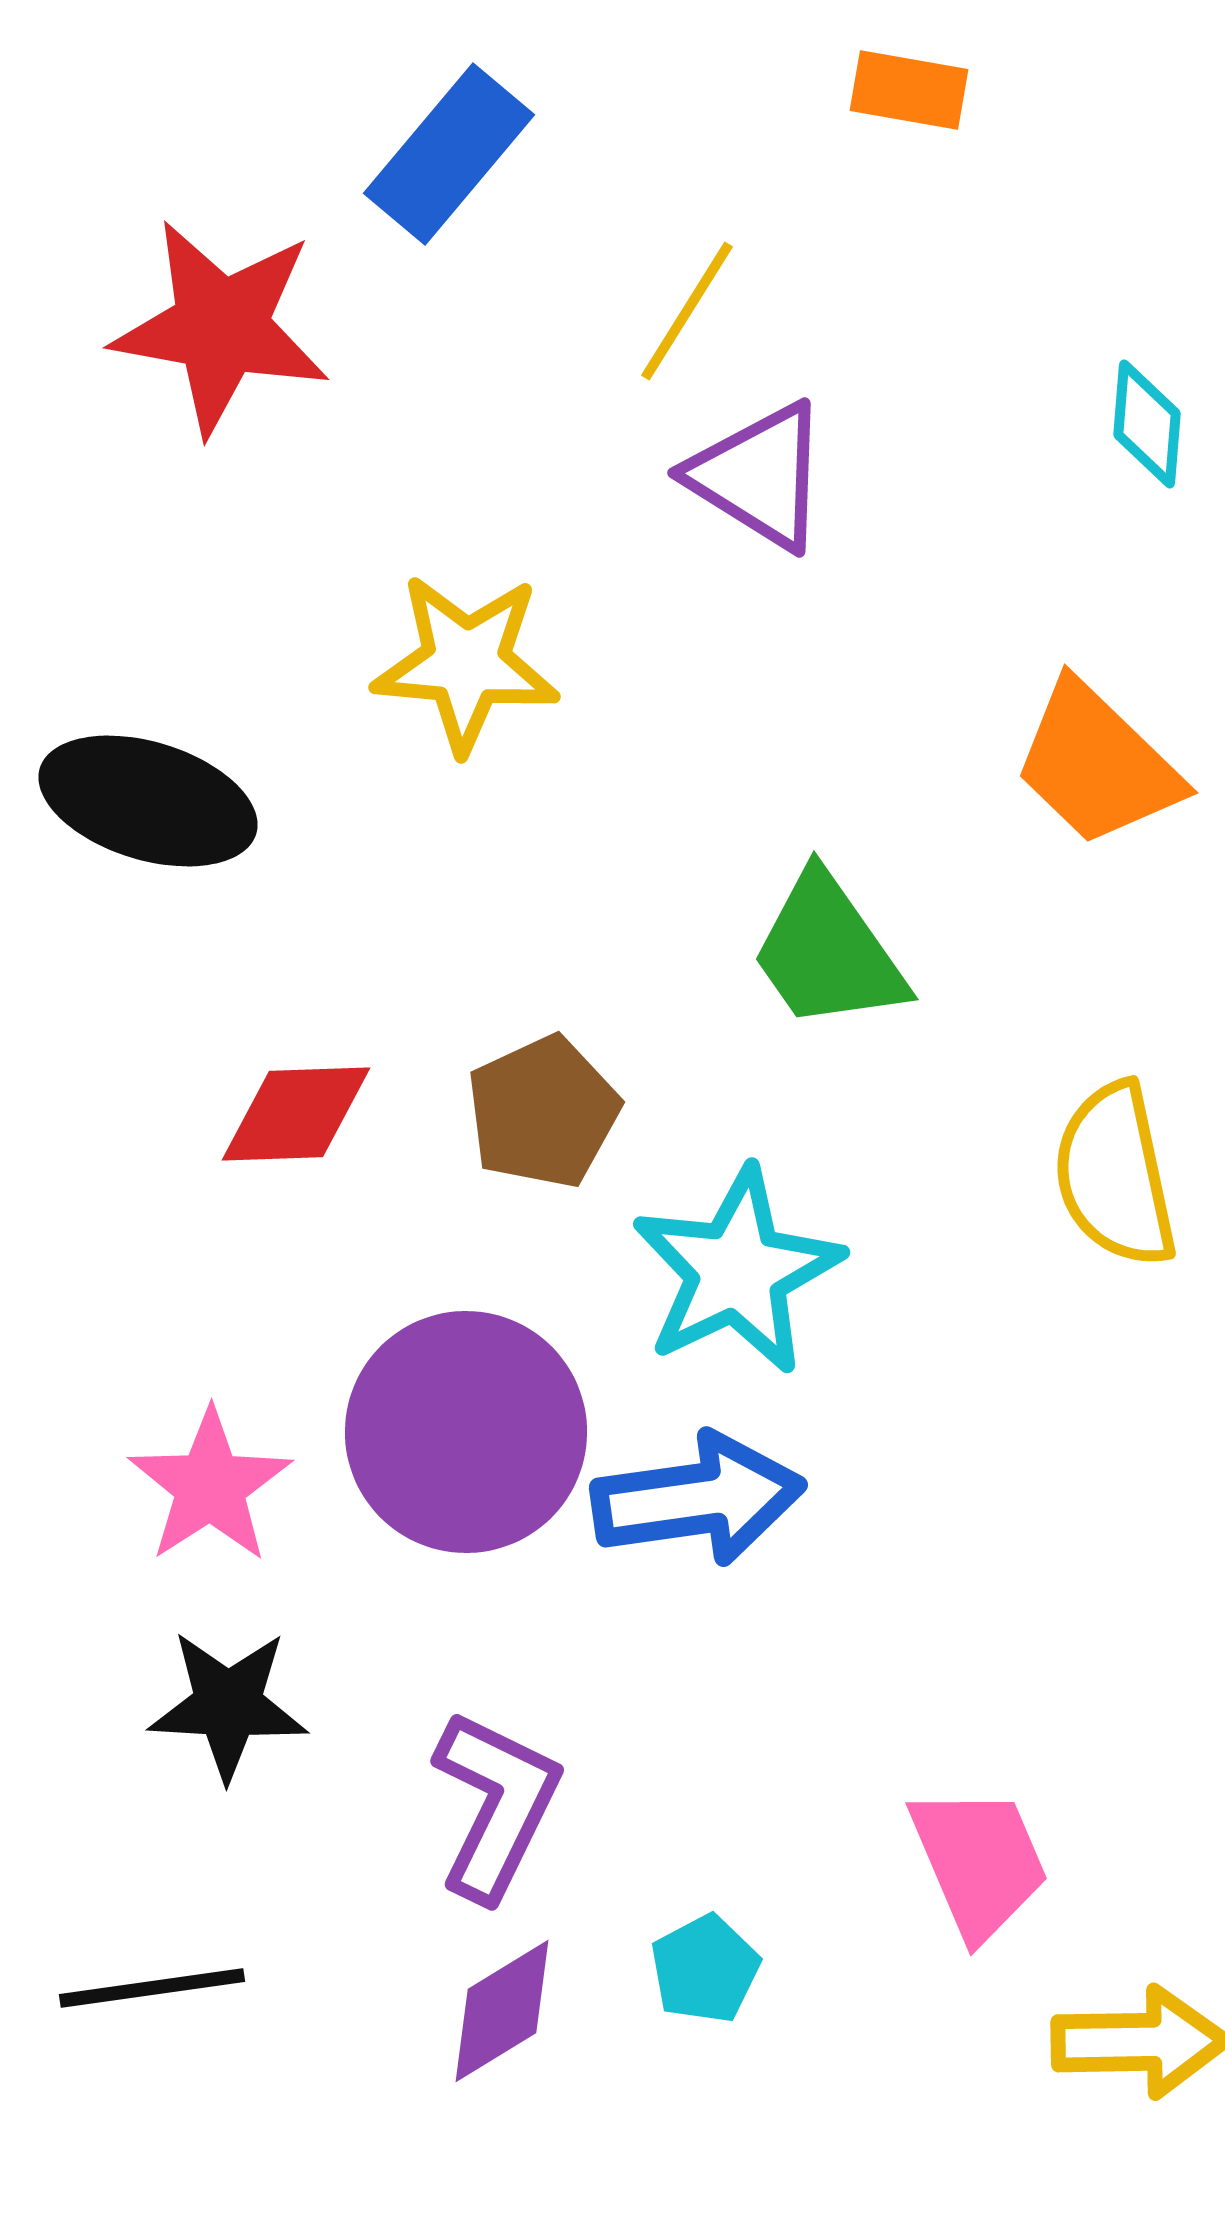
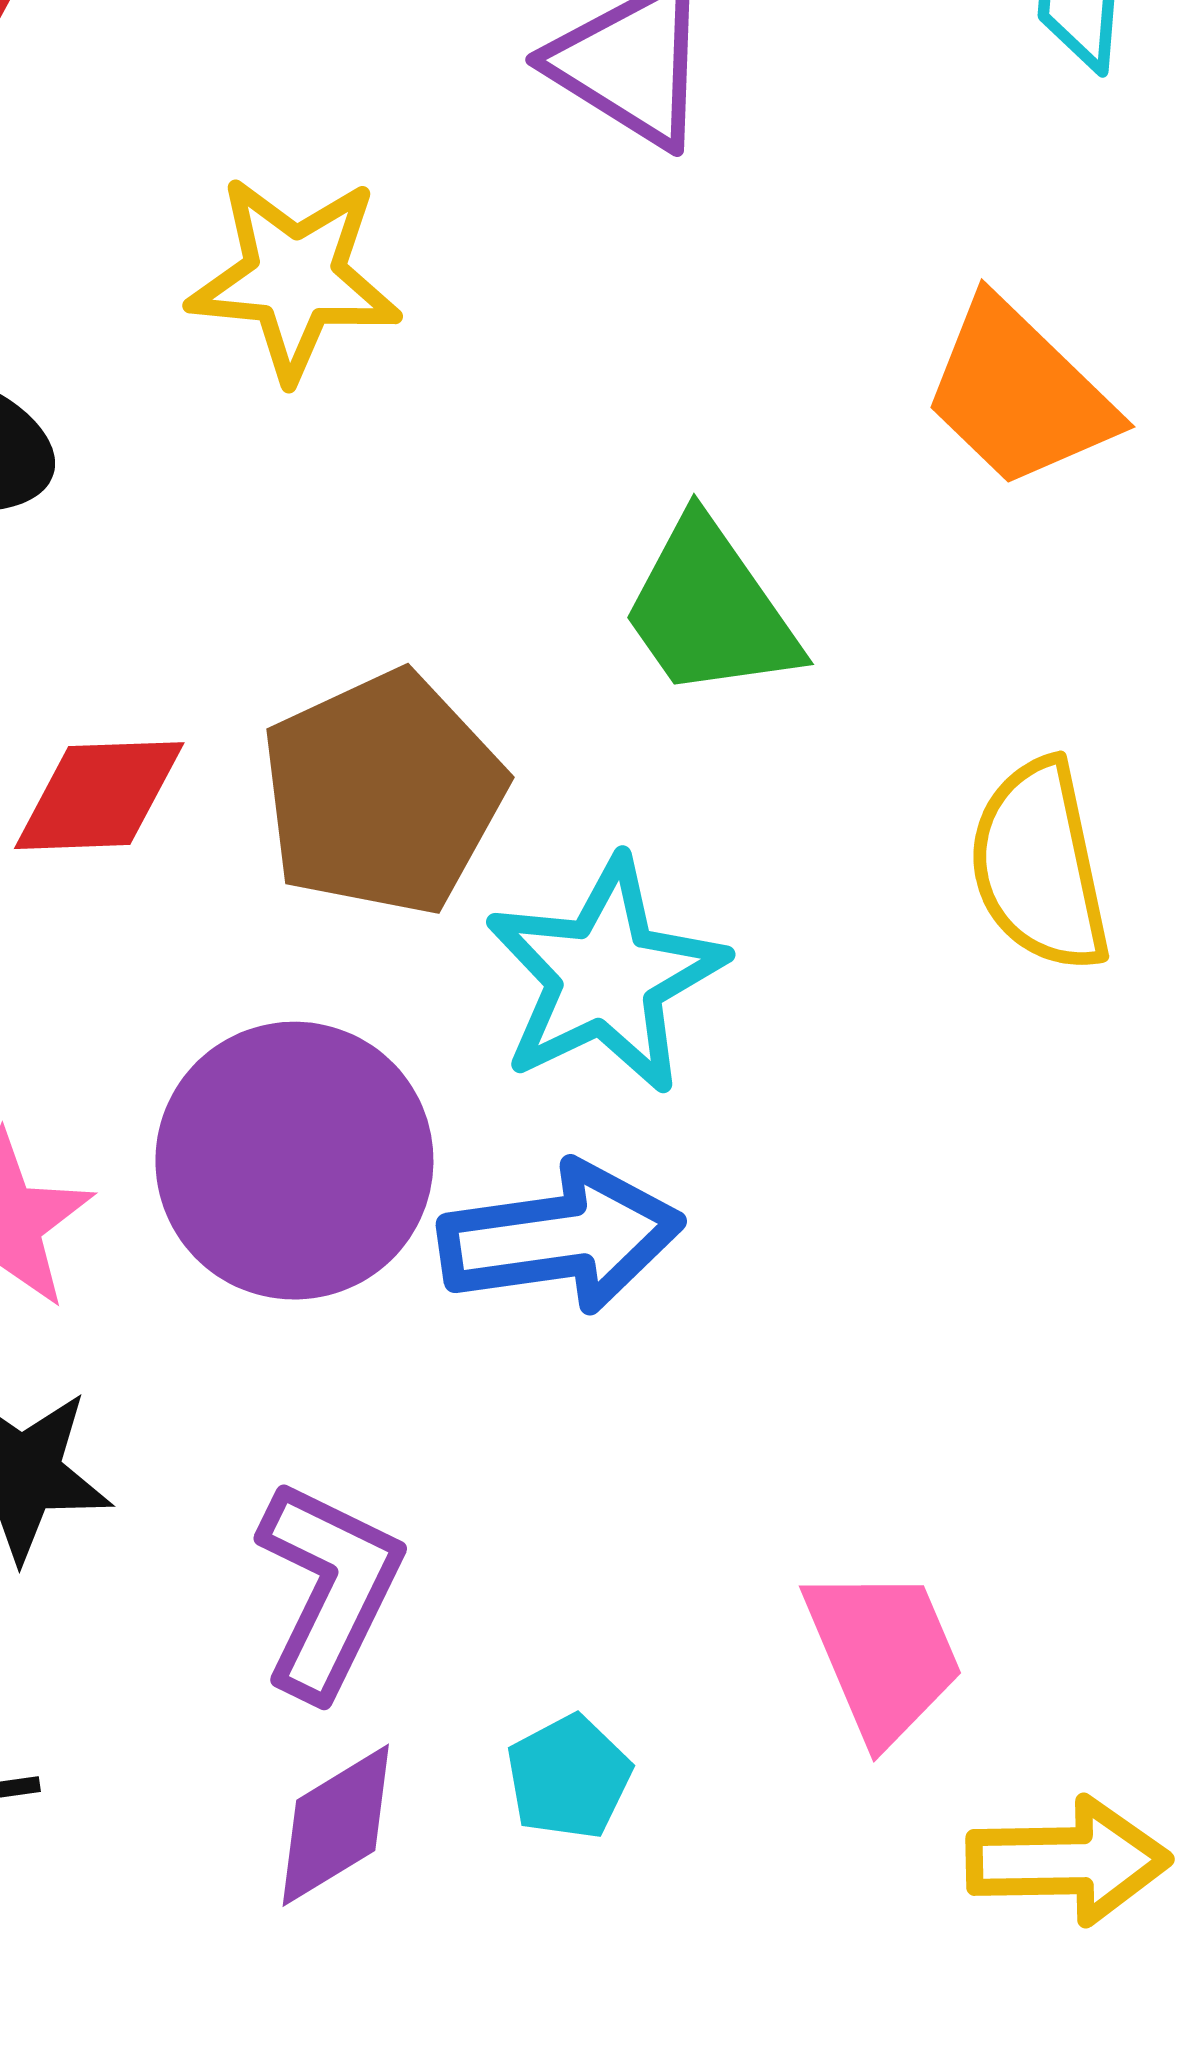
brown pentagon: (543, 1112) -> (383, 793), size x1.4

